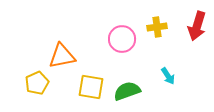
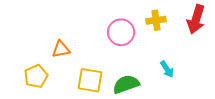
orange triangle: (62, 56) -> (61, 49), size x0.7

